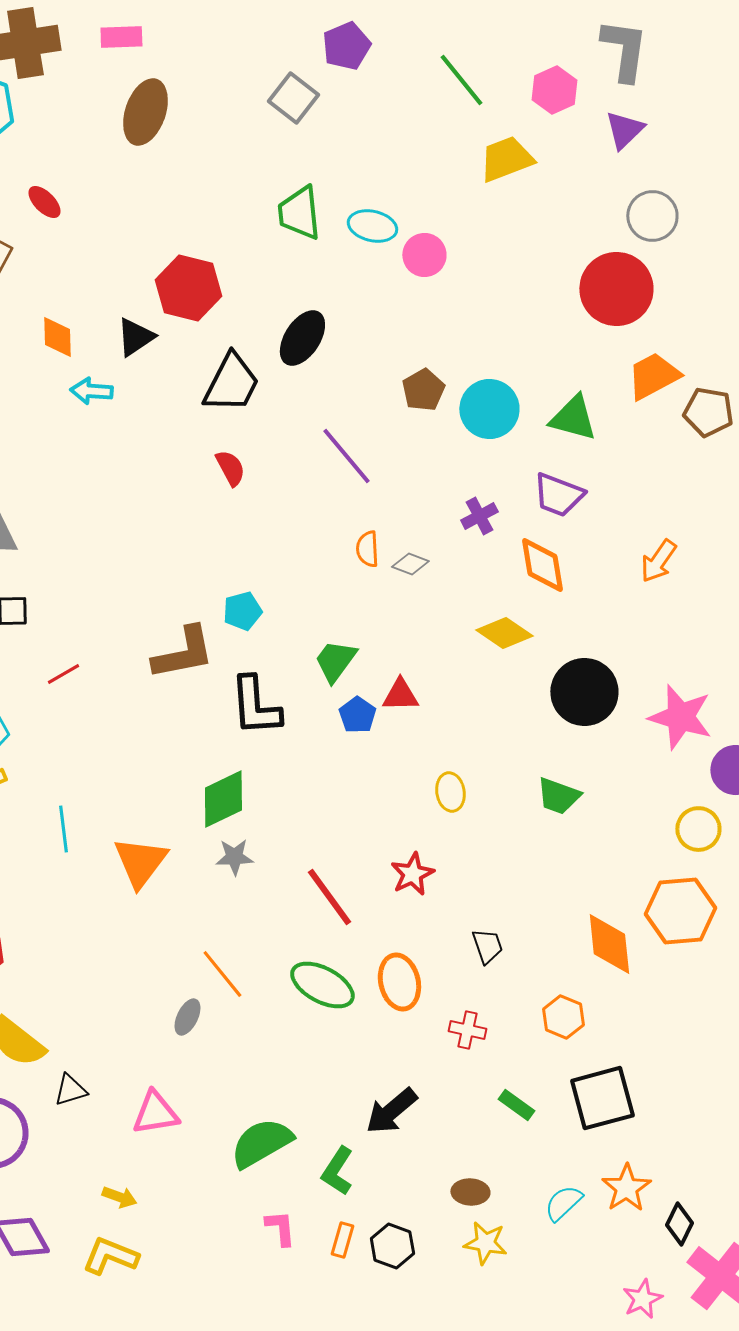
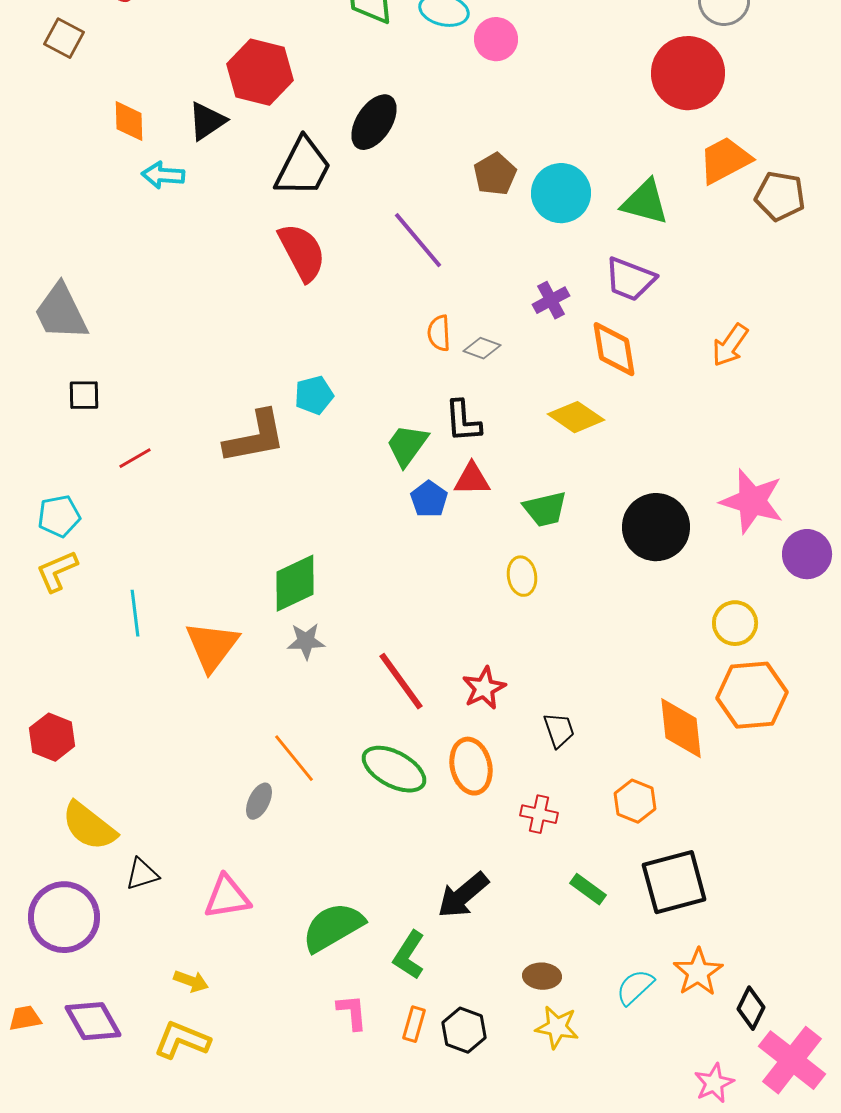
red semicircle: (230, 468) -> (302, 252), size x1.6
black circle: (584, 692) -> (656, 527), moved
black L-shape: (255, 706) -> (463, 421), moved, size x0.7
green trapezoid: (558, 796) -> (545, 509), moved, turned -33
yellow circle: (698, 829) -> (735, 623), moved
red star: (412, 874) -> (484, 688), moved

